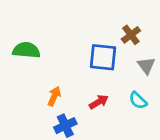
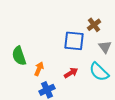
green semicircle: (26, 50) -> (19, 56), moved, turned -114
cyan semicircle: (138, 100) -> (99, 72), size x1.5

